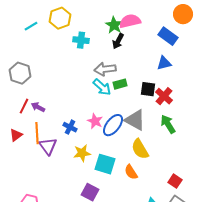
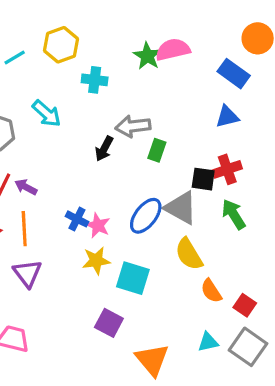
black arrow: (118, 41) -> (104, 149), moved
green rectangle: (120, 84) -> (157, 150), turned -56
cyan arrow: (102, 87) -> (47, 113), moved
black square: (148, 89) -> (203, 179), moved
red cross: (164, 96) -> (227, 169), turned 30
pink star: (95, 121) -> (98, 225), moved
purple triangle: (48, 146) -> (27, 273), moved
orange semicircle: (131, 172) -> (211, 291), moved

